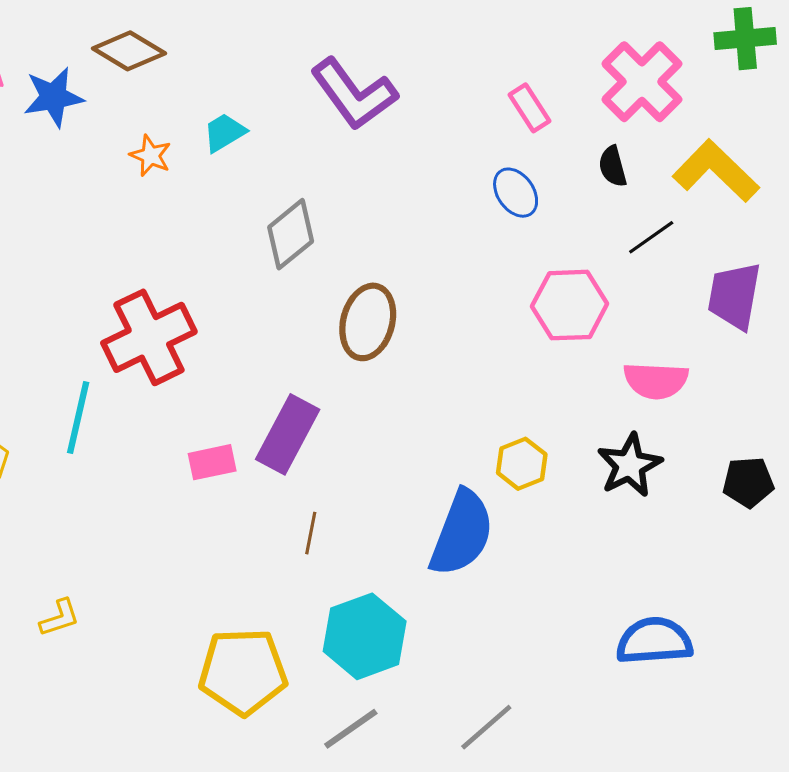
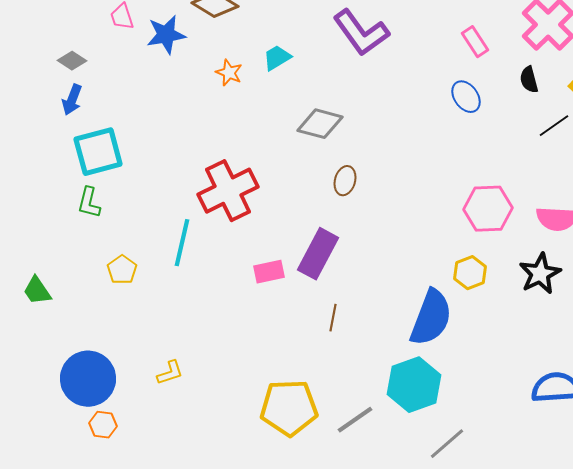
gray diamond: (291, 234) -> (320, 124), turned 54
pink hexagon: (570, 305) -> (488, 209), moved
brown ellipse: (368, 322) -> (345, 181), moved, size x0.6
cyan hexagon: (365, 636) -> (414, 385), moved
gray line: (351, 729) -> (355, 420), moved

